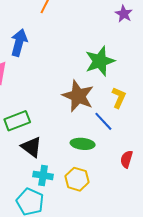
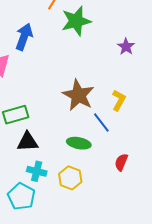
purple star: (124, 14) -> (126, 47), moved
green star: (100, 61) -> (76, 21), moved
black triangle: (31, 147) -> (28, 142), turned -45

